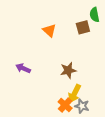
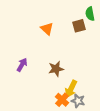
purple arrow: (23, 68) -> (22, 65), turned 96
brown star: (68, 70) -> (56, 69), moved

